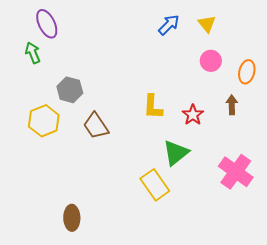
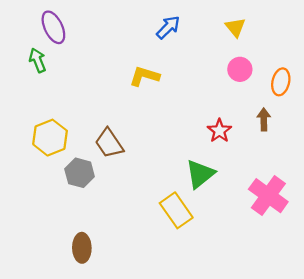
blue arrow: (169, 25) -> (168, 27), moved
gray hexagon: (70, 90) -> (80, 173), moved
yellow L-shape: (153, 107) -> (144, 76), moved, turned 104

